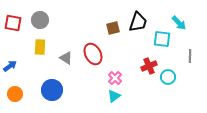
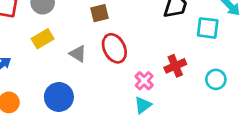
brown square: (113, 28) -> (99, 13), moved
yellow rectangle: (40, 47) -> (43, 39), turned 56
red cross: (149, 66) -> (175, 66), moved

